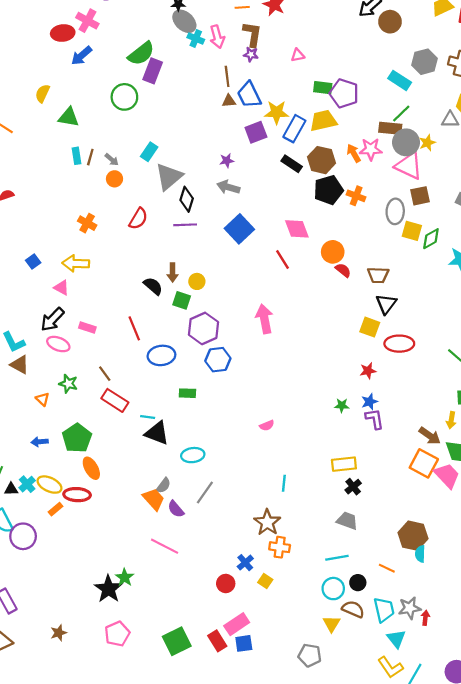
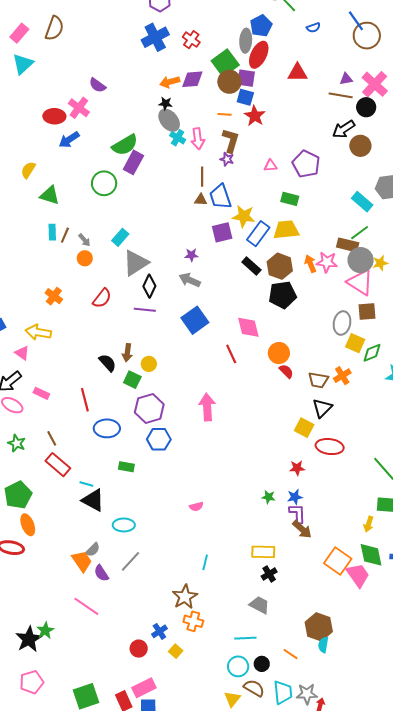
purple pentagon: (344, 93) -> (306, 164), moved
orange cross: (356, 196) -> (342, 376), moved, turned 30
brown arrow: (430, 436) -> (302, 529), moved

